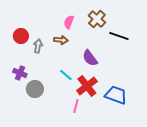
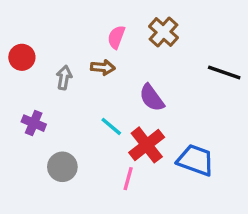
red circle: (21, 36) -> (22, 57), moved
black line: (119, 36) -> (224, 72), moved
gray circle: (35, 89) -> (62, 167), moved

